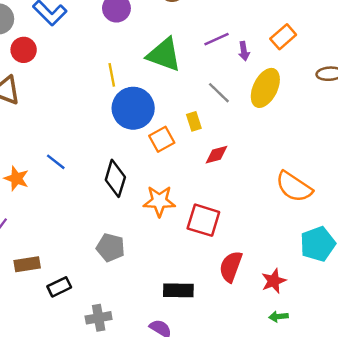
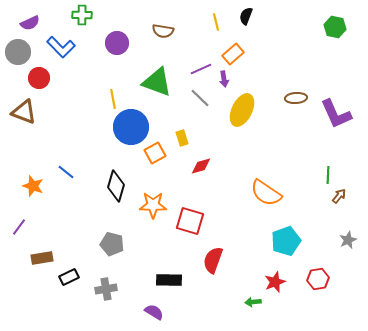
orange rectangle: (283, 37) -> (233, 54), moved
gray line: (219, 93) -> (200, 98), moved
red star: (274, 281) -> (275, 282), moved
gray cross: (99, 318) -> (106, 289), moved

